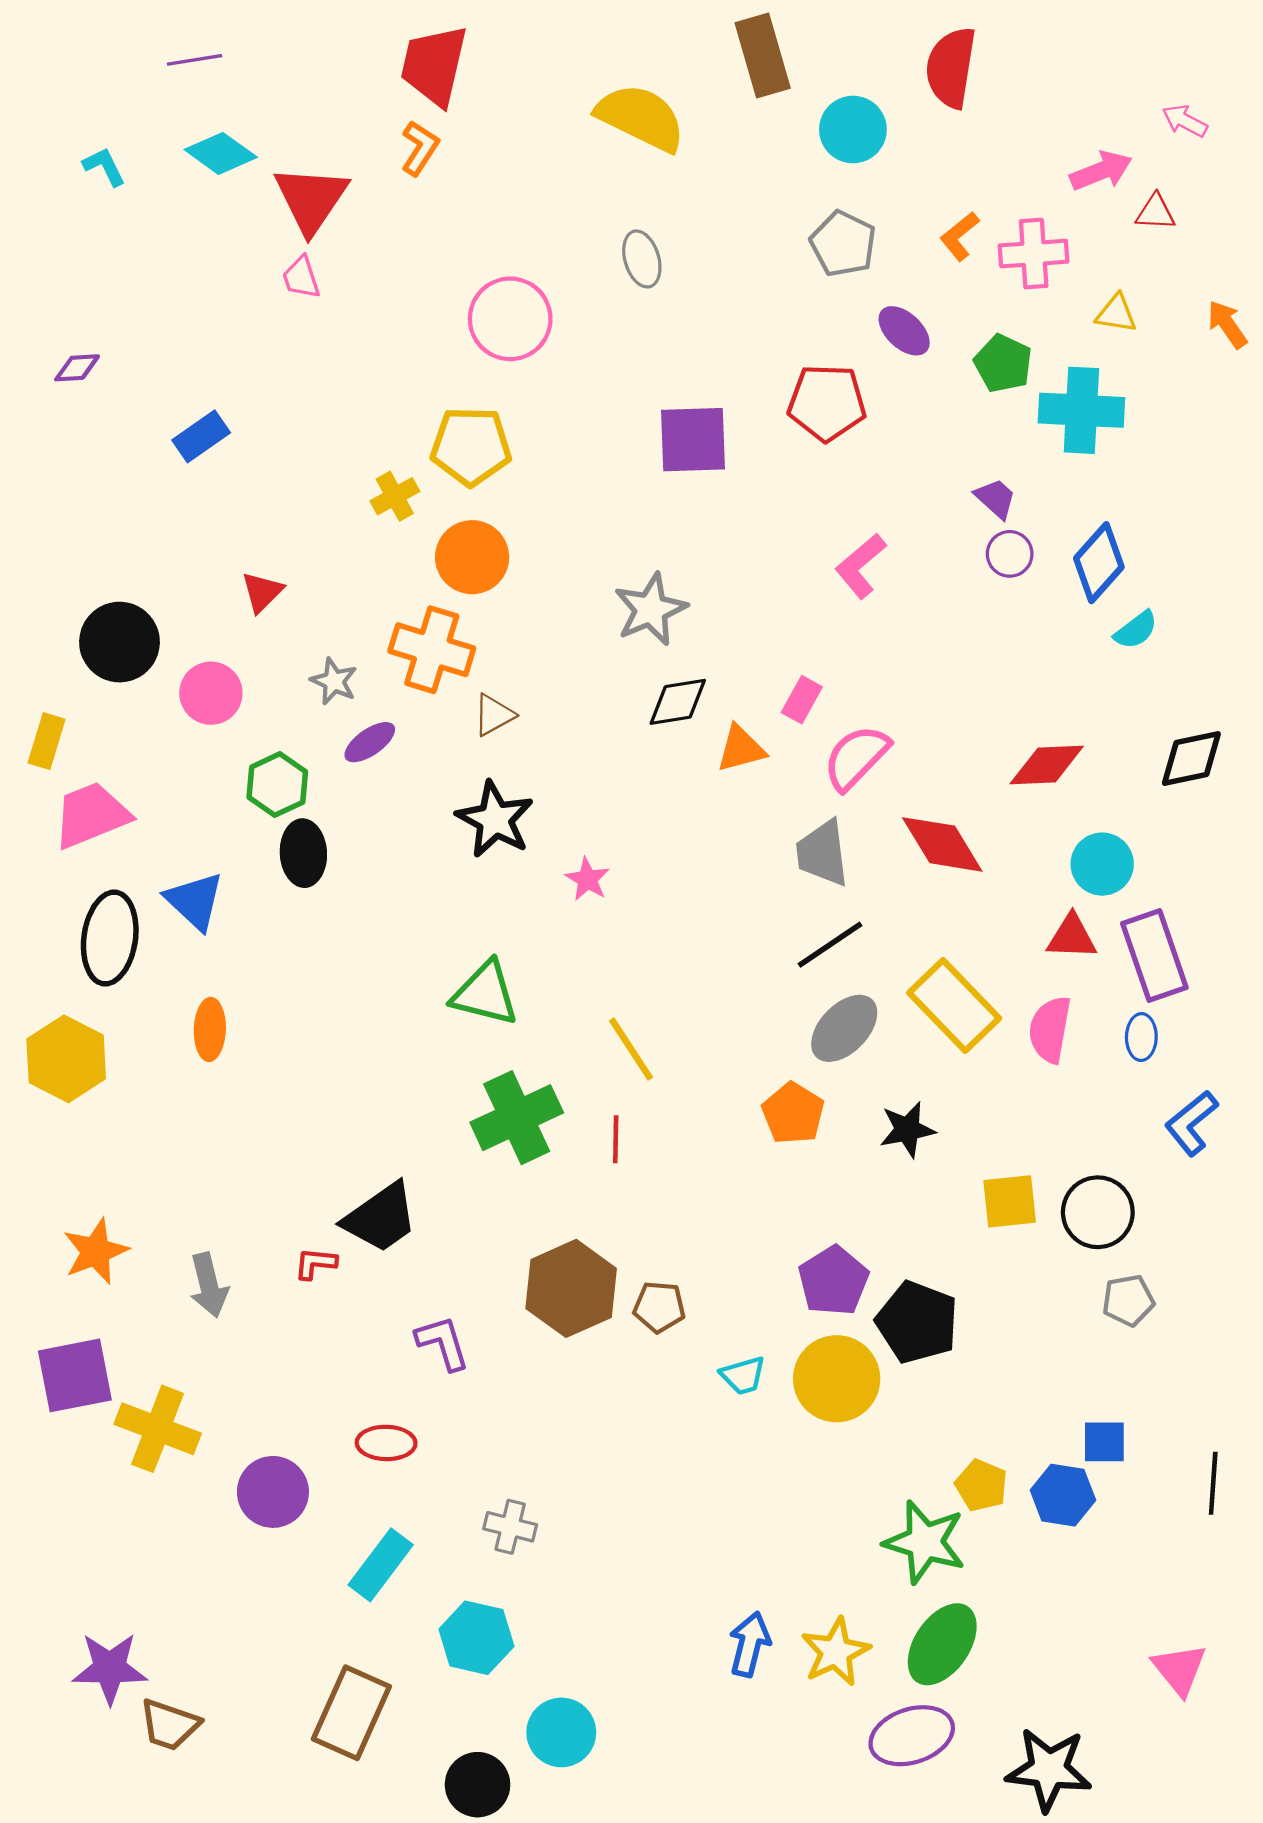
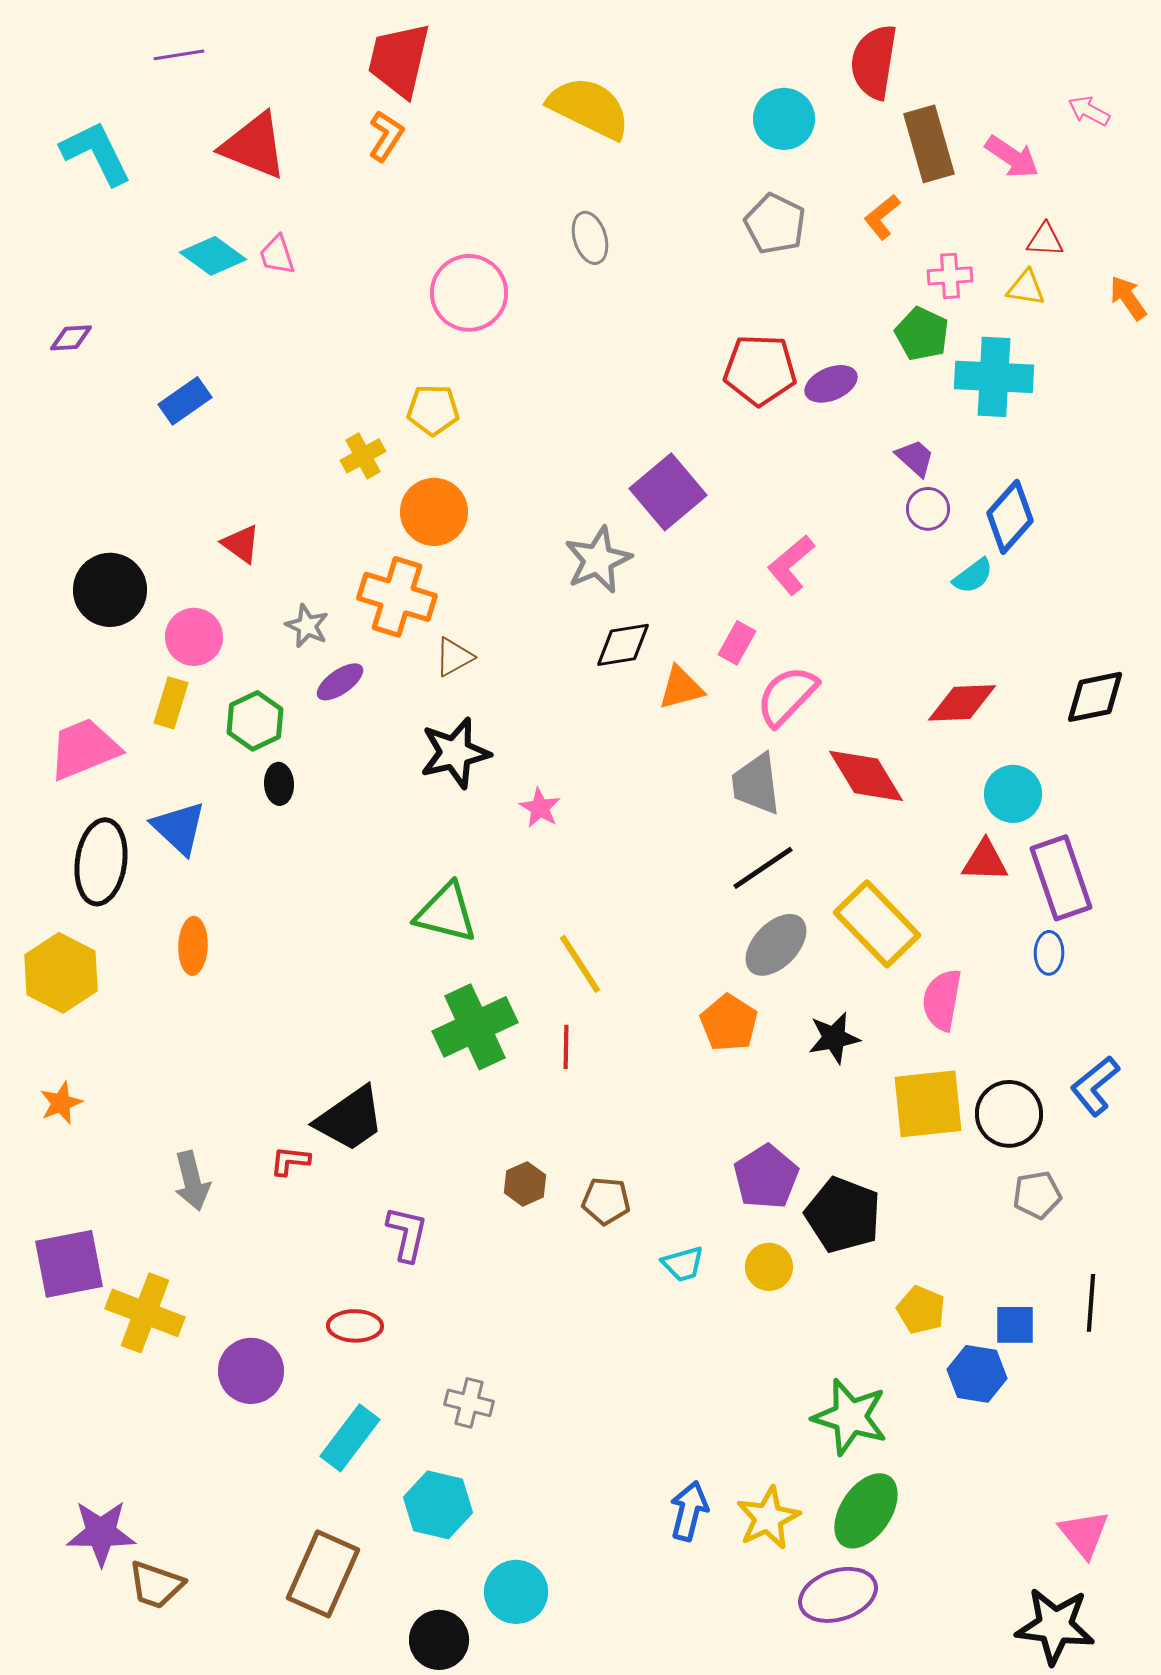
brown rectangle: (763, 56) -> (929, 144), moved
cyan diamond: (221, 153) -> (213, 256), moved
cyan L-shape: (104, 166) -> (96, 153), size x1.8
pink arrow: (1101, 171) -> (1012, 157), turned 56
red triangle: (311, 199) -> (254, 146), moved, turned -42
red triangle: (1155, 212) -> (1045, 240), moved
pink cross: (1034, 254) -> (950, 276), moved, size x0.7
purple ellipse: (904, 331) -> (831, 384), moved, turned -66
purple square: (693, 440) -> (668, 492), moved, turned -38
yellow pentagon: (471, 446) -> (433, 410), size x0.7
pink L-shape: (861, 566) -> (791, 565), moved
red triangle: (262, 592) -> (241, 544), turned -39
cyan semicircle: (1136, 630) -> (973, 576), moved
yellow rectangle: (47, 741) -> (171, 703), moved
black star: (495, 819) -> (455, 753), turned 30
black ellipse: (303, 853) -> (279, 784), size x0.7
pink semicircle: (1050, 1029) -> (942, 1000), moved
blue L-shape: (1191, 1123) -> (1095, 1086), moved
yellow square: (1010, 1201) -> (928, 1104), size x1.4
orange star: (96, 1251) -> (61, 1103), moved, size x0.7
brown hexagon: (571, 1288) -> (525, 1184), size x0.5
purple L-shape: (443, 1343) -> (407, 1234), turned 30
yellow circle: (837, 1379) -> (769, 1267), size x0.6
black line: (1213, 1483) -> (1091, 1303), moved
yellow pentagon: (981, 1485) -> (921, 1310), moved
black star: (1049, 1769) -> (1055, 1626), moved

